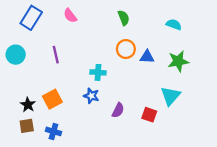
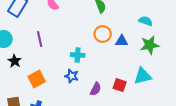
cyan semicircle: (174, 25) -> (146, 21), moved
cyan triangle: (170, 96) -> (143, 76), turned 36
black star: (28, 105) -> (15, 61), moved
red square: (149, 115) -> (120, 85), moved

